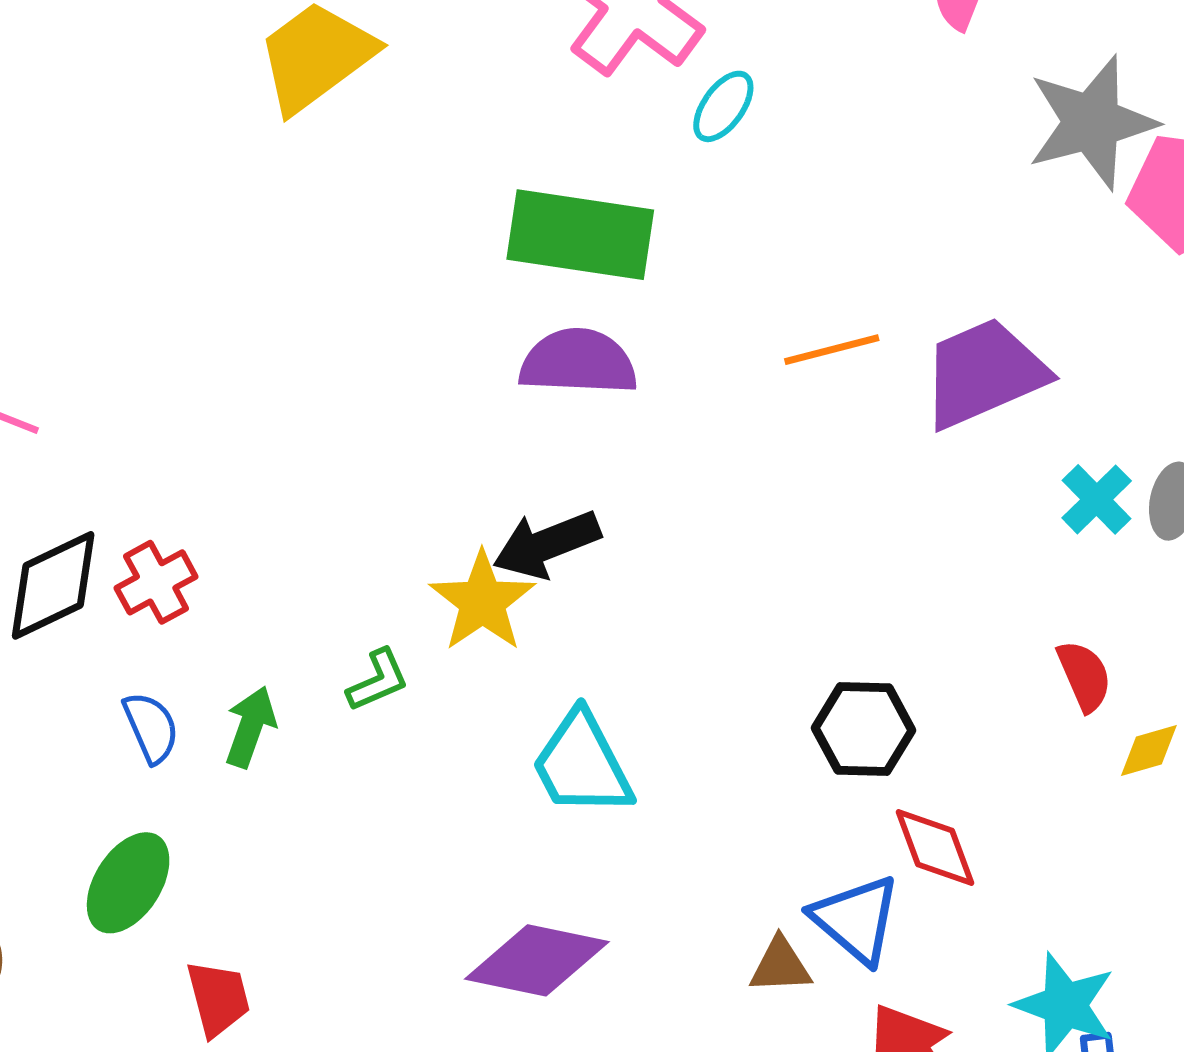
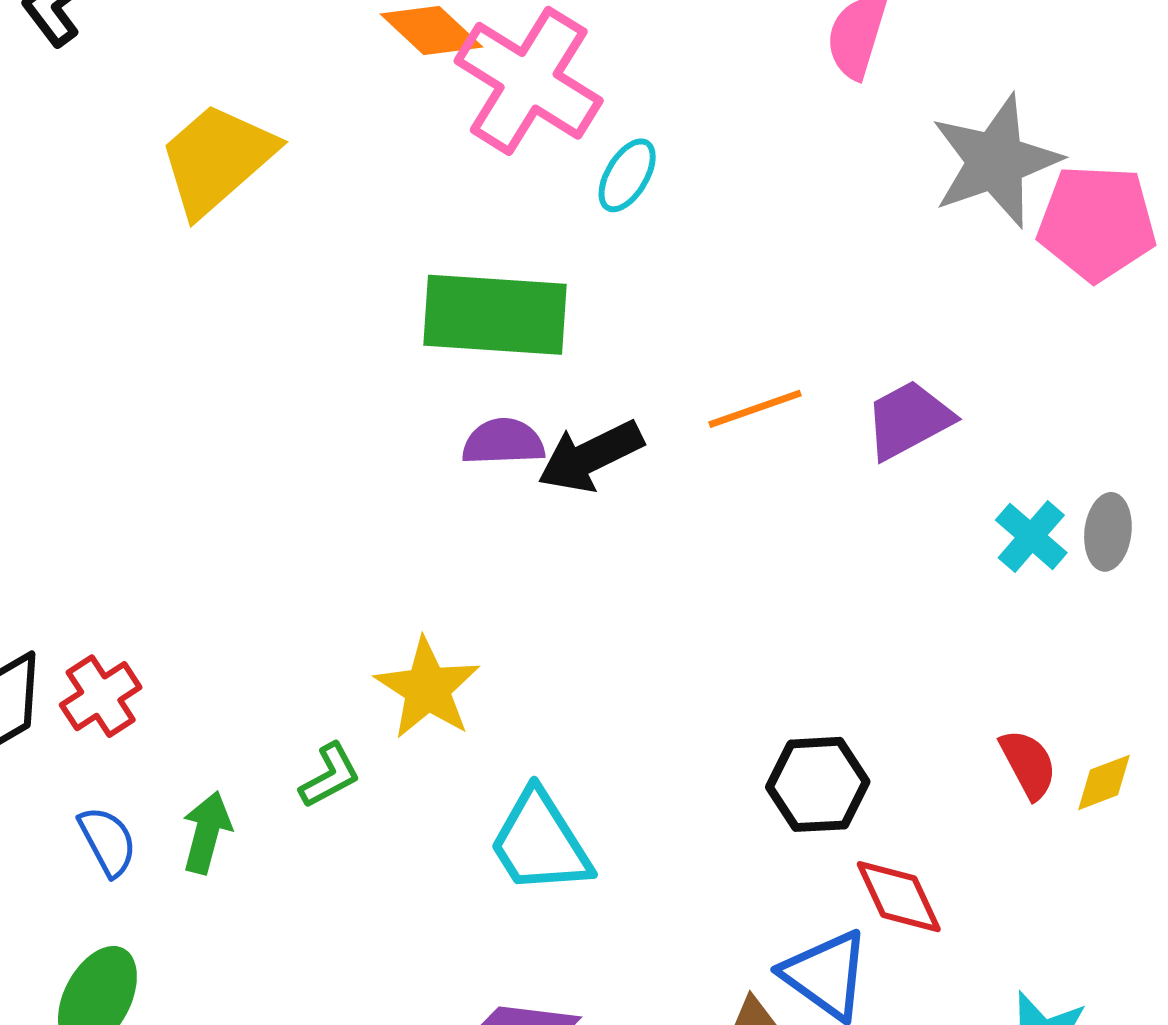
purple semicircle: (578, 362) -> (503, 442), size x0.7
purple trapezoid: (984, 373) -> (909, 420), size x0.7
black arrow: (547, 544) -> (590, 456), moved
red semicircle: (1084, 676) -> (1028, 764), moved

